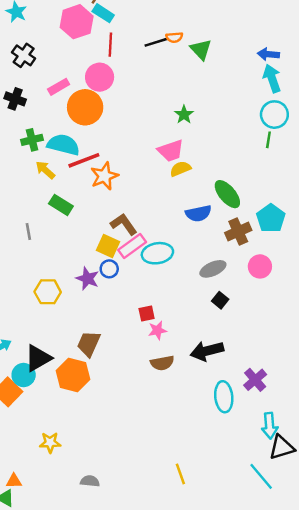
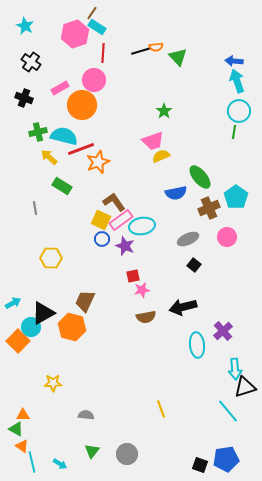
purple star: (87, 279) -> (125, 246), moved

